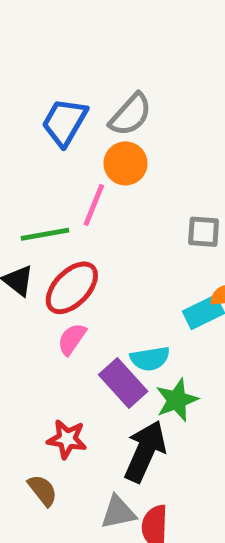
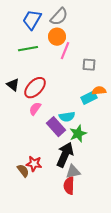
pink line: (94, 205) -> (65, 51), moved
green line: (45, 234) -> (28, 49), moved
red star: (67, 439) -> (34, 164), moved
gray triangle: (118, 512) -> (73, 172), moved

